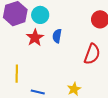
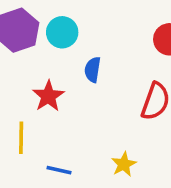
red star: (35, 38) -> (48, 96), moved

